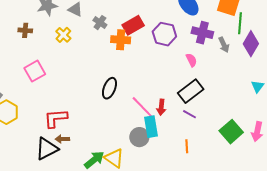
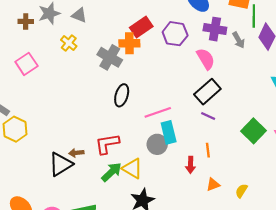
gray cross: (100, 23) -> (110, 57), moved, size x1.6
brown cross: (25, 30) -> (26, 21), moved
pink semicircle: (191, 60) -> (206, 59), size x1.5
pink square: (35, 71) -> (26, 64), moved
pink line: (142, 107) -> (158, 112), turned -60
red arrow: (161, 107) -> (190, 165), moved
red L-shape: (56, 118) -> (107, 144), moved

